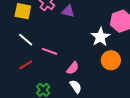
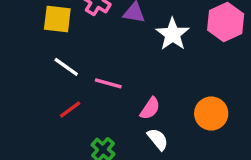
white star: (100, 37) -> (173, 34), moved
orange circle: (111, 60) -> (211, 113), moved

